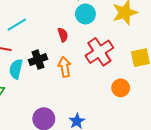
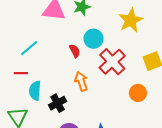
cyan circle: (85, 14) -> (93, 39), moved
black cross: (38, 60) -> (58, 103), moved

